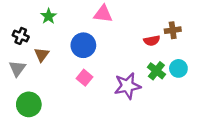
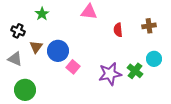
red semicircle: (152, 41) -> (118, 30), moved, turned 96
blue circle: (83, 45) -> (58, 51), moved
gray triangle: (17, 68) -> (15, 59), turned -42
green cross: (156, 71) -> (135, 71), moved

